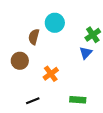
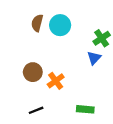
brown semicircle: (34, 37) -> (37, 23), moved
brown circle: (20, 61) -> (33, 72), moved

